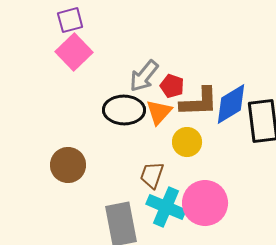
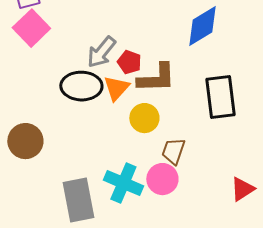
blue diamond: (231, 104) -> (202, 26), moved
brown trapezoid: (152, 175) -> (173, 151), moved
pink circle: (205, 203) -> (162, 179), size x0.7

